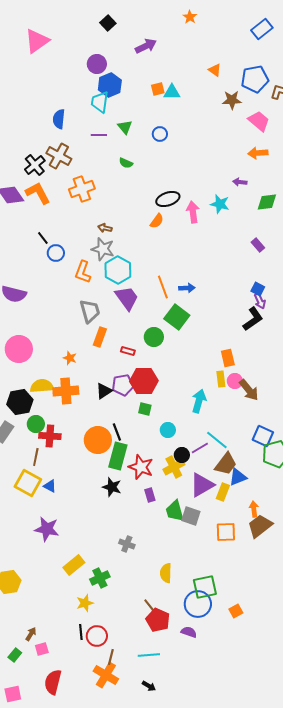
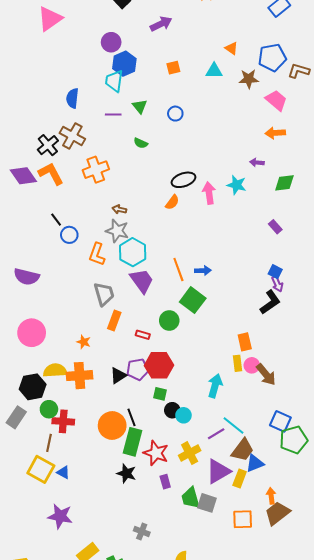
cyan triangle: (172, 92) -> (214, 71), moved
black circle: (182, 455) -> (172, 410), moved

